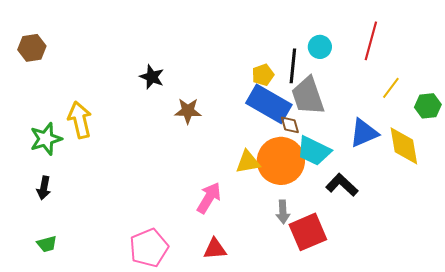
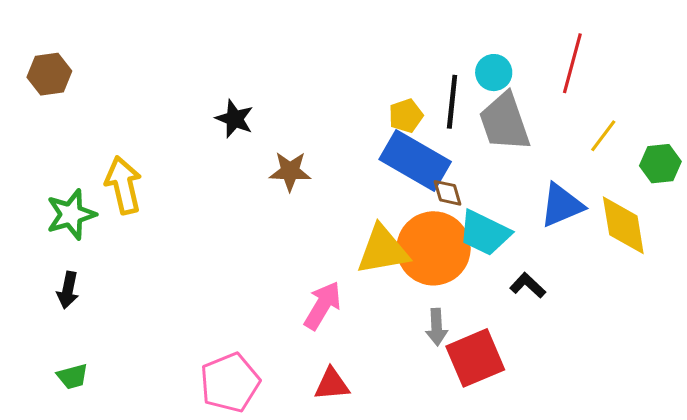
gray trapezoid: (308, 96) -> (505, 122), moved
yellow triangle: (248, 162) -> (383, 250), size x1.4
black L-shape: (342, 185) -> (528, 285), size x0.7

